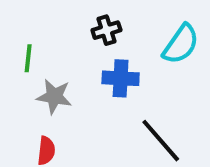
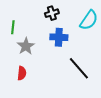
gray star: (54, 96) -> (26, 46), turned 30

